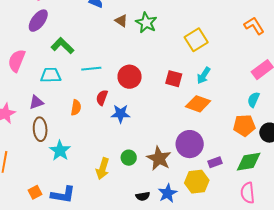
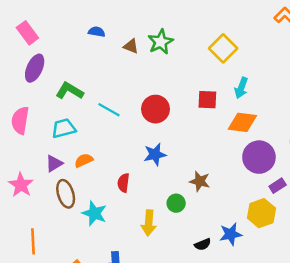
green star: (146, 23) -> (161, 42), turned 30
cyan line: (91, 69) -> (109, 110), turned 48
red semicircle: (102, 98) -> (123, 183), moved
orange semicircle: (76, 108) -> (84, 160), moved, turned -112
purple circle: (190, 144) -> (259, 157), moved
brown star: (159, 158) -> (200, 181), moved, size x0.7
blue star: (168, 193) -> (231, 234), turned 30

